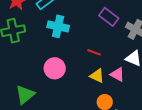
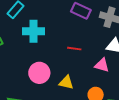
yellow triangle: (97, 76) -> (66, 82), moved

